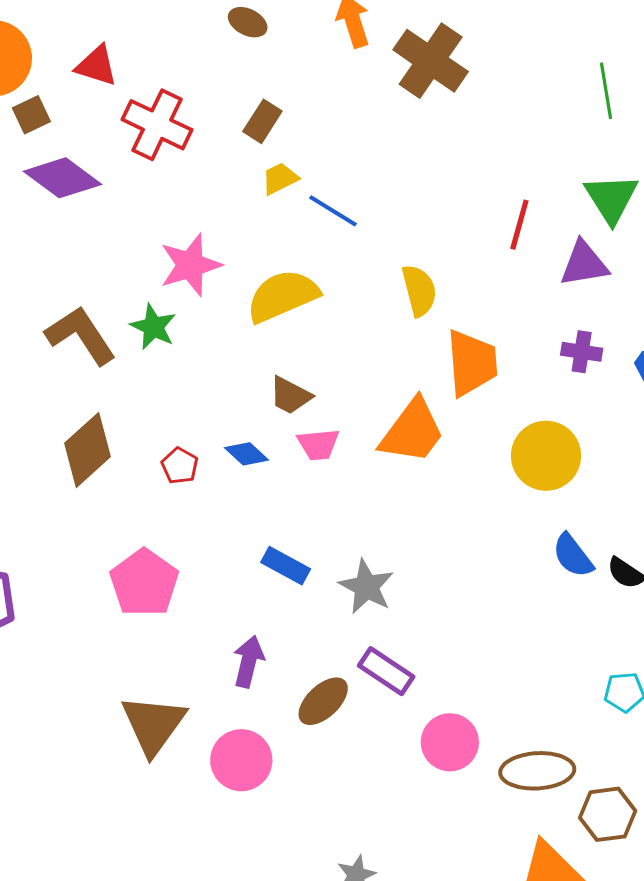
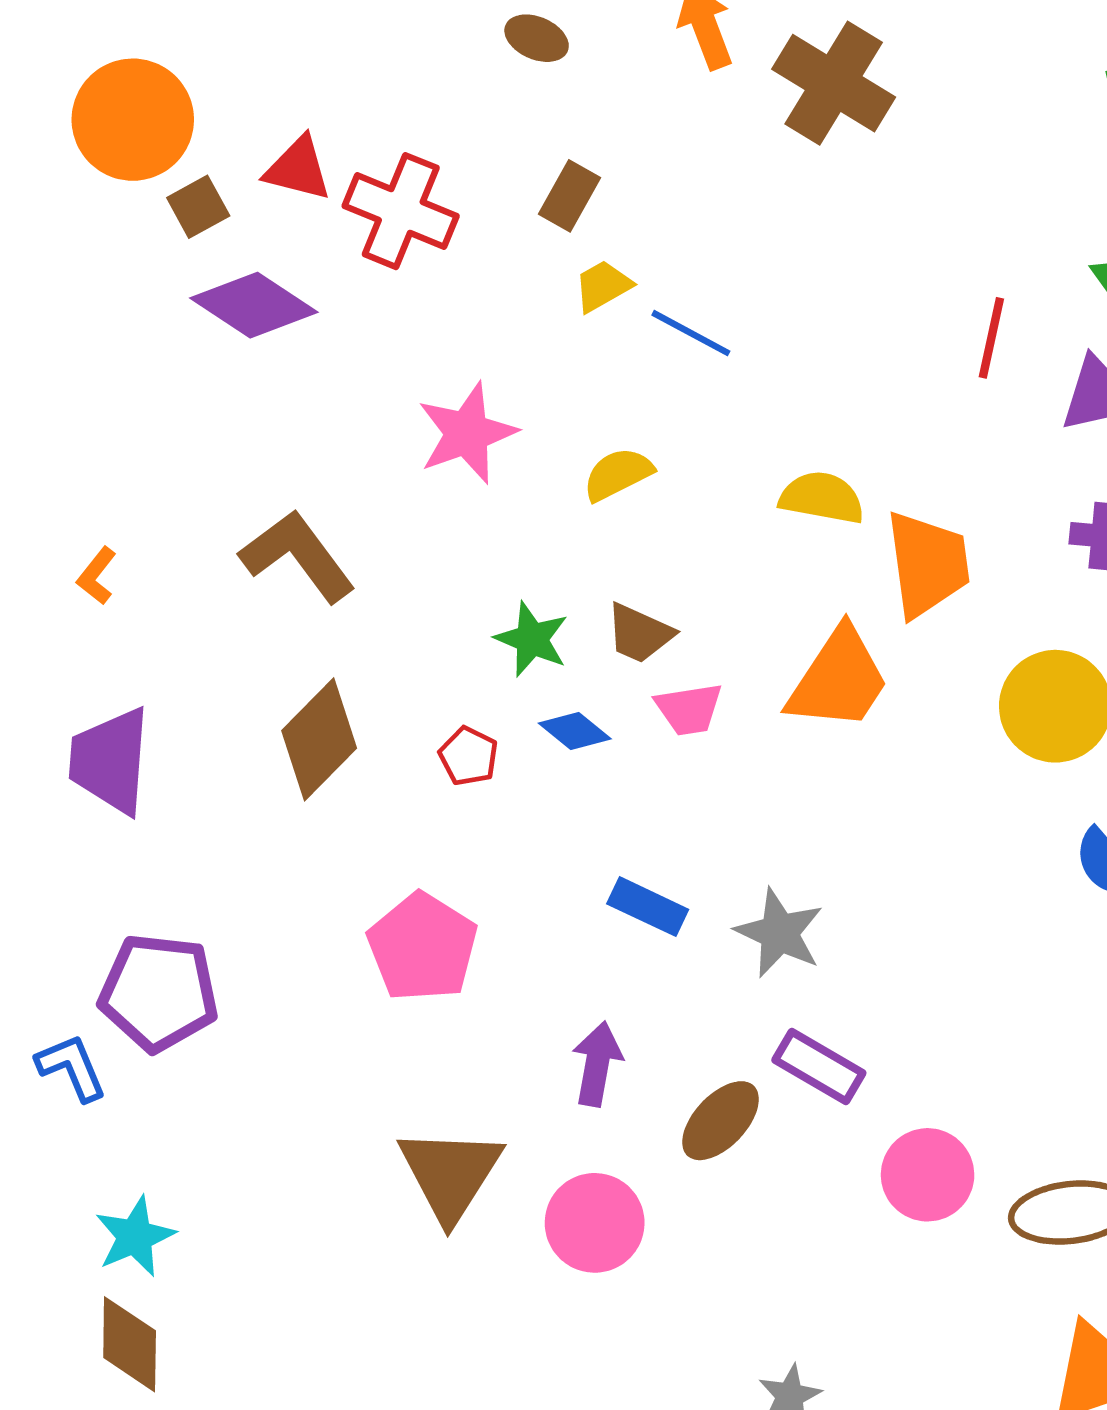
red triangle: (97, 66) -> (298, 169), moved
yellow semicircle: (419, 290) -> (822, 498), moved, turned -62
yellow semicircle: (283, 296) -> (618, 474), size x0.6
green star: (153, 327) -> (532, 639), moved

